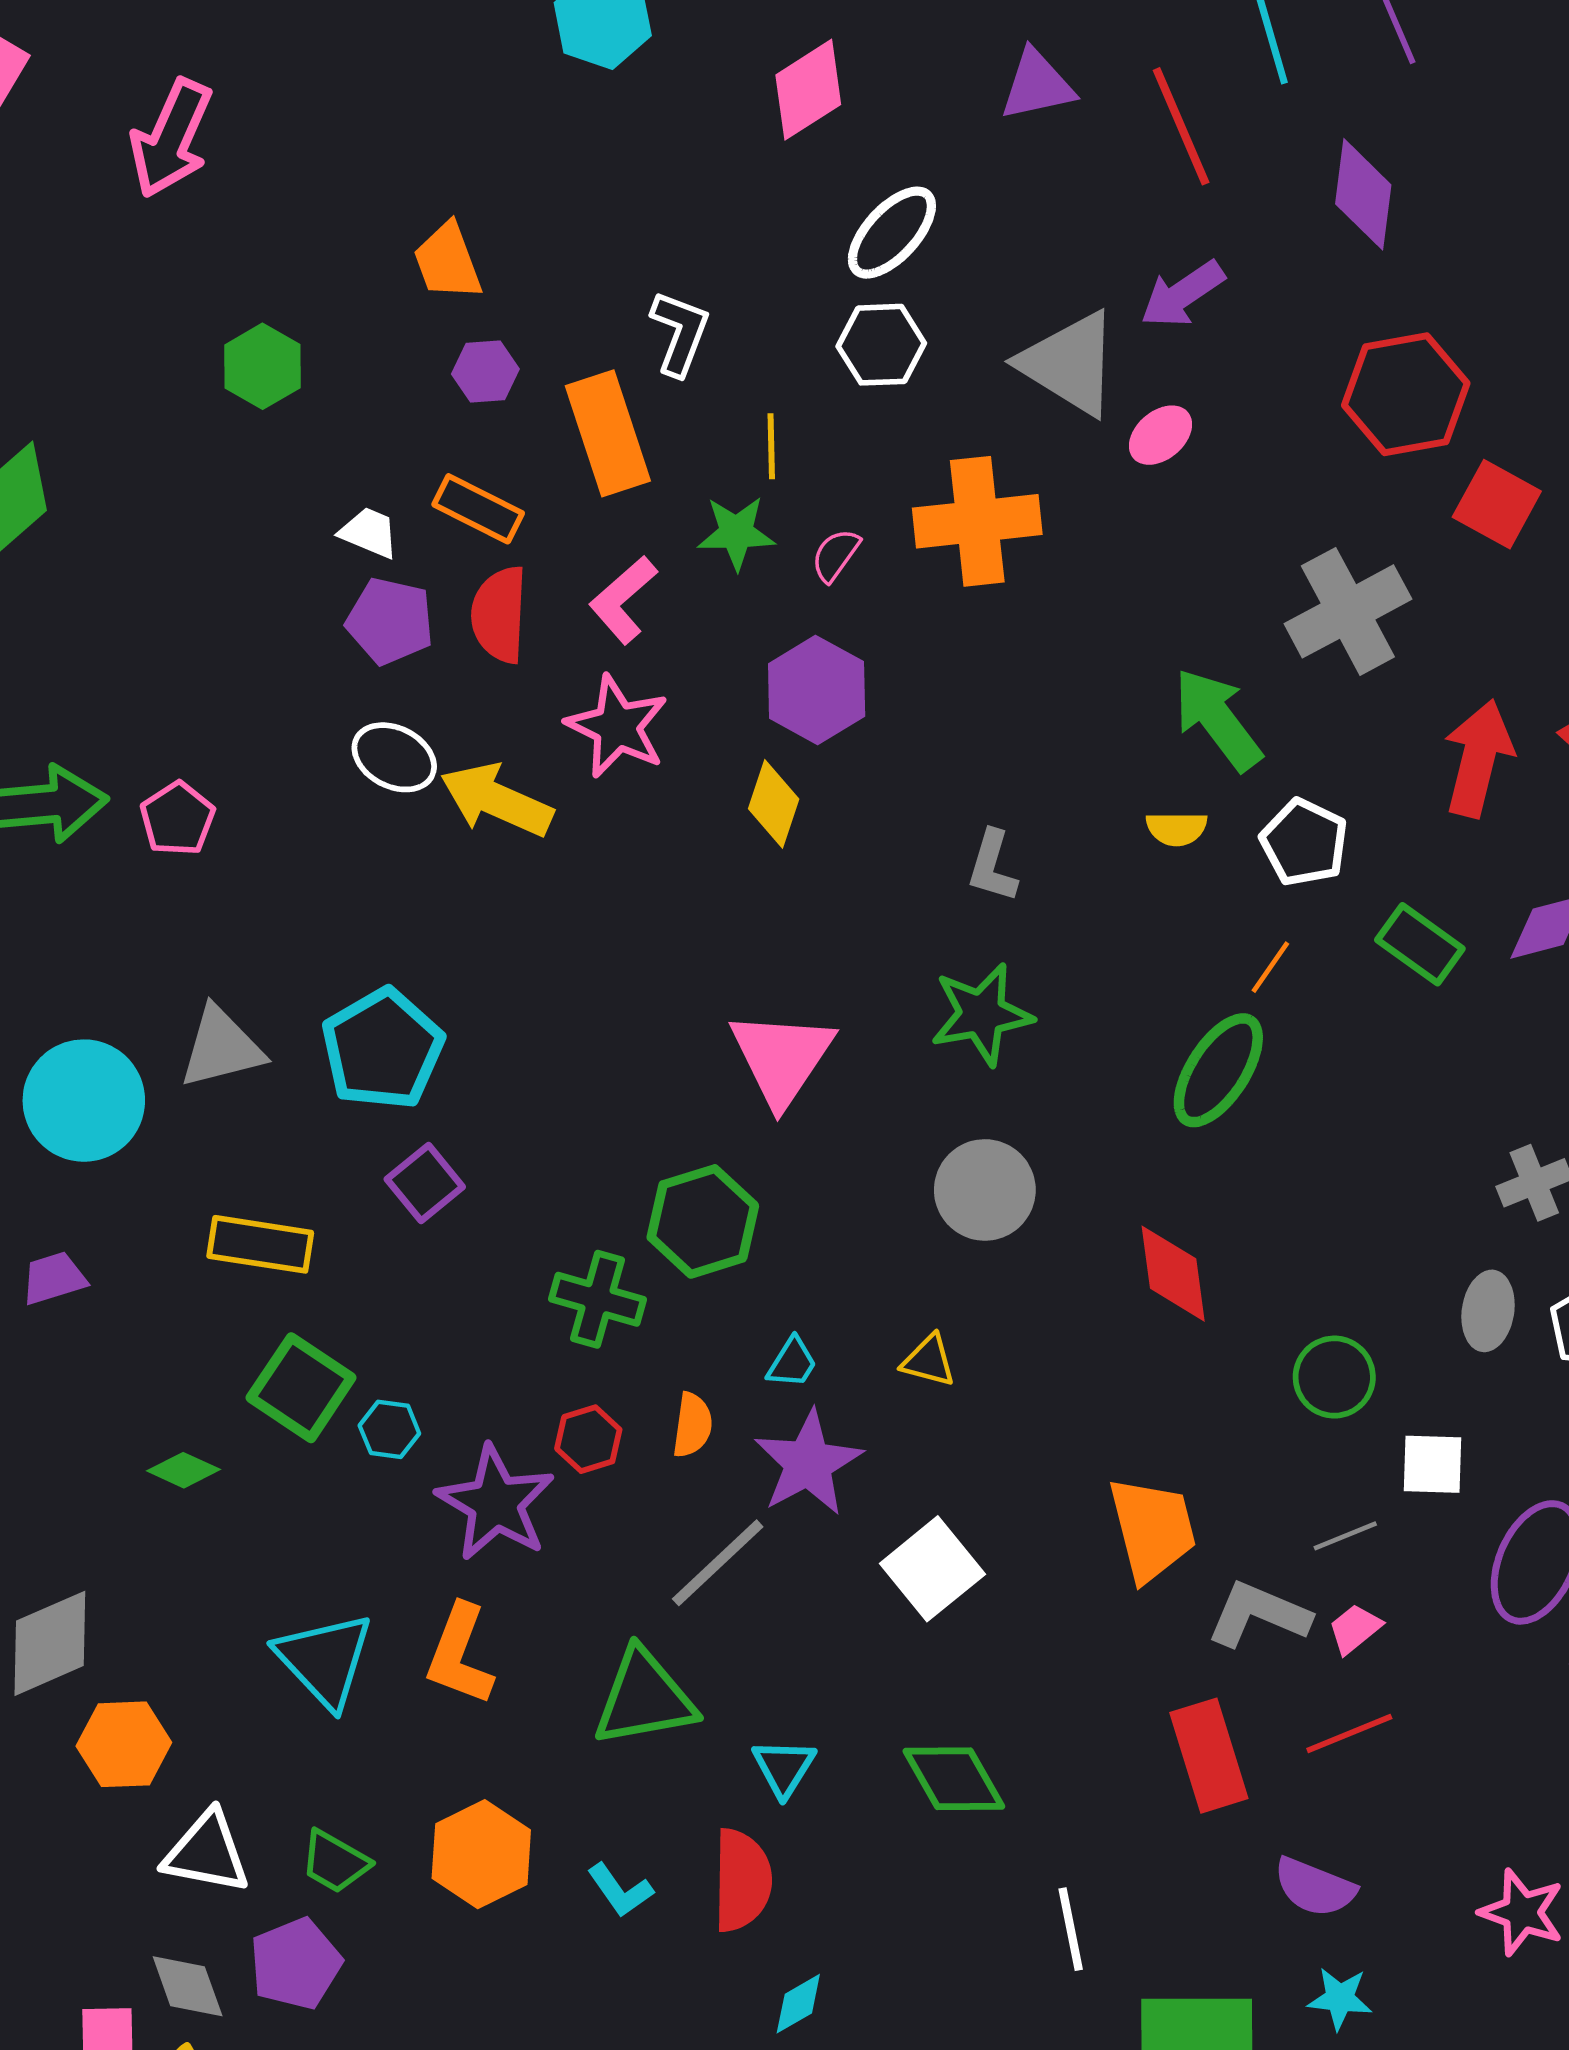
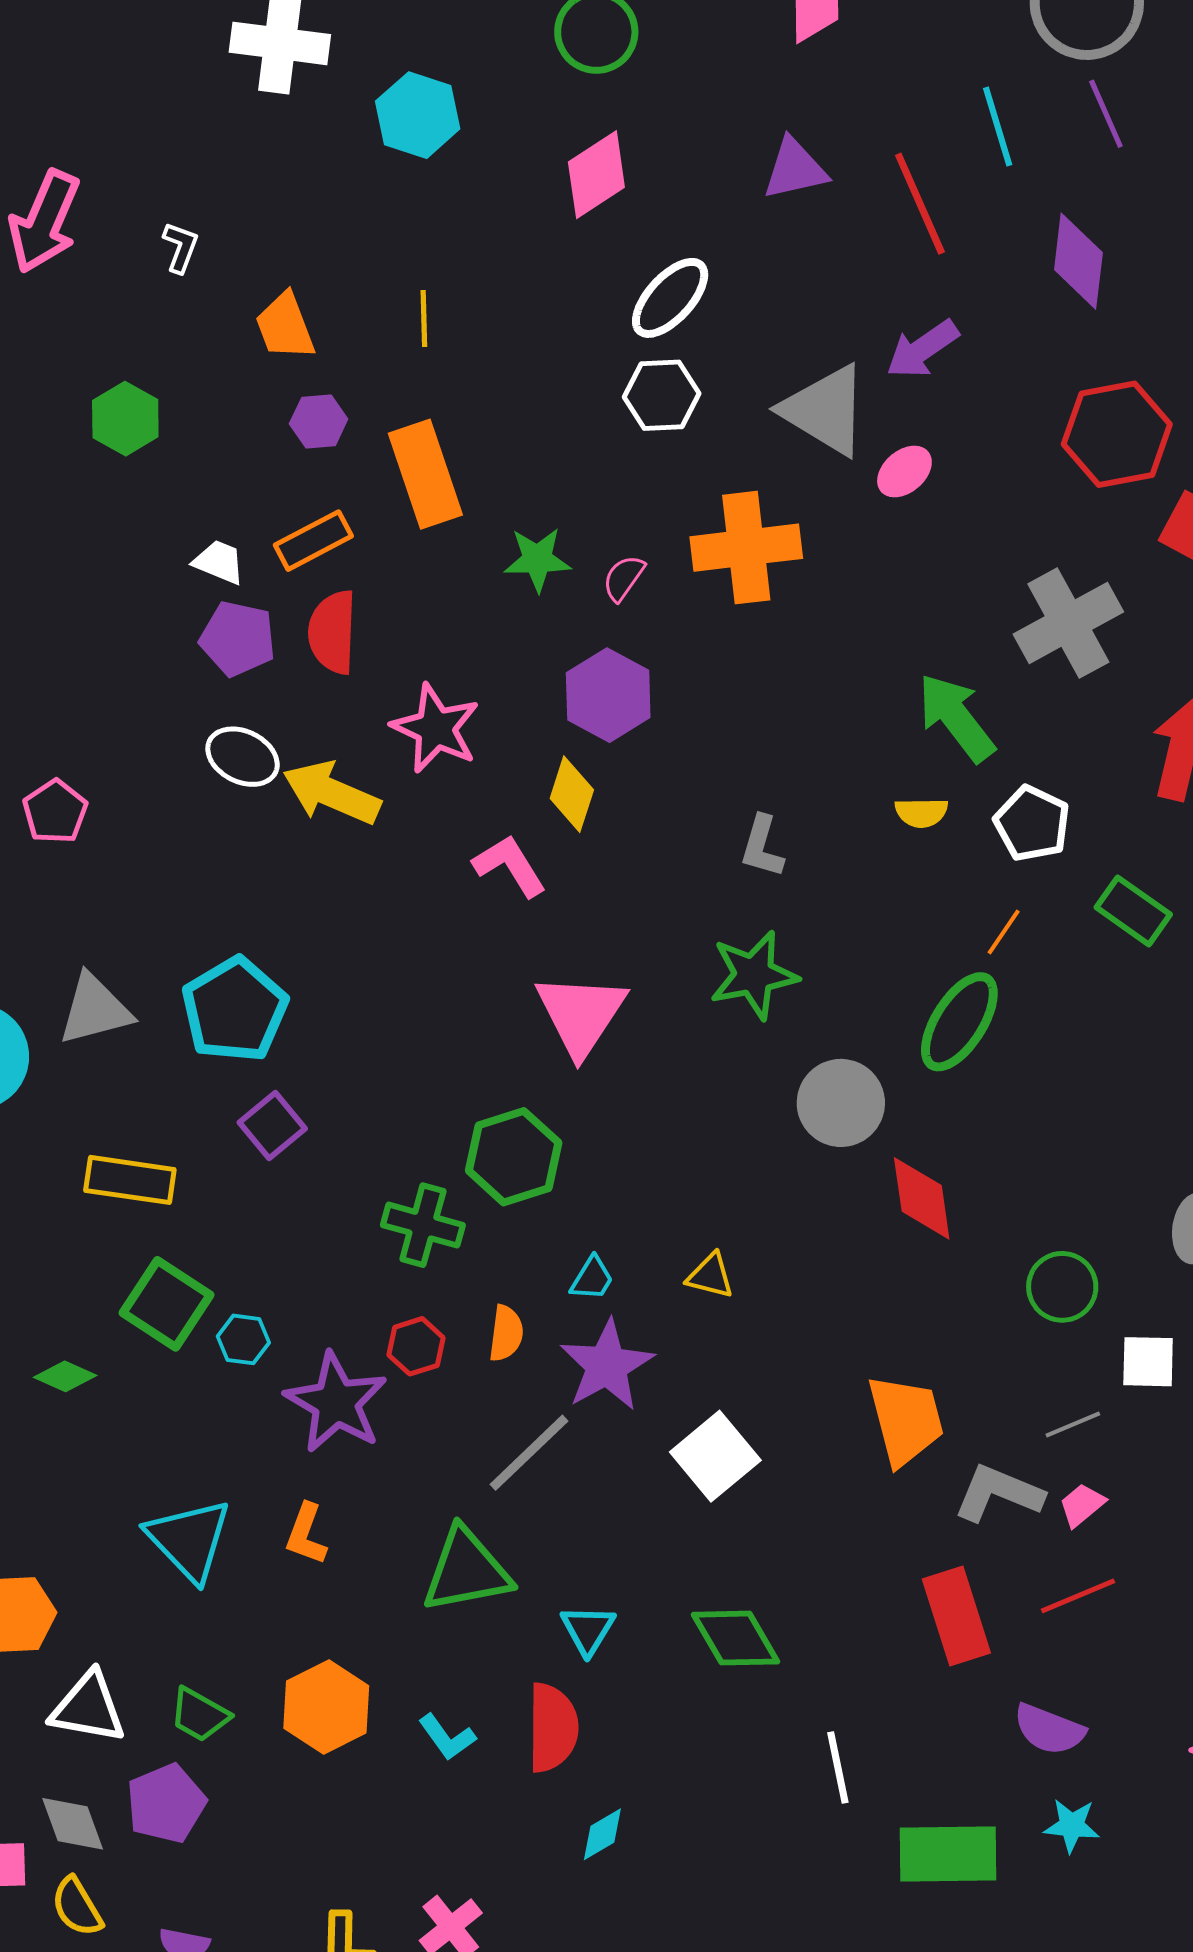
white L-shape: (680, 333) -> (181, 247), moved, size x0.7
yellow line: (771, 446) -> (424, 318), moved
orange rectangle: (478, 509) -> (313, 541), turned -54
pink L-shape: (623, 600) -> (510, 866), moved, turned 100
gray circle: (985, 1190) -> (841, 1103), moved
orange L-shape: (460, 1655) -> (306, 1534), size x0.7

